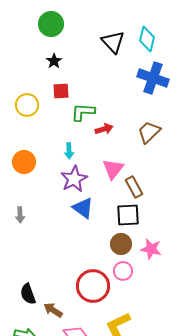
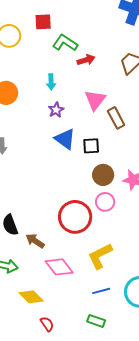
green L-shape: (83, 112) -> (65, 43), turned 30
purple star: (74, 179) -> (56, 110), size x0.6
black square: (128, 215) -> (91, 146), moved, size x0.7

